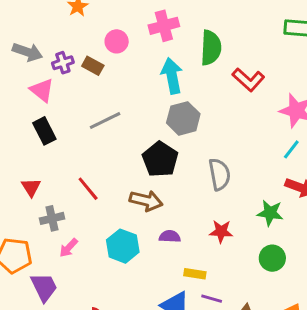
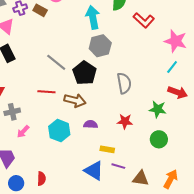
gray line: (105, 120) -> (56, 62), moved, turned 65
red line: (88, 189) -> (46, 92), moved, turned -48

